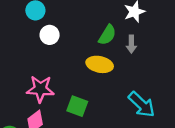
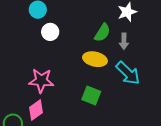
cyan arrow: (142, 105) -> (128, 73), moved
green square: (77, 106) -> (91, 95), moved

